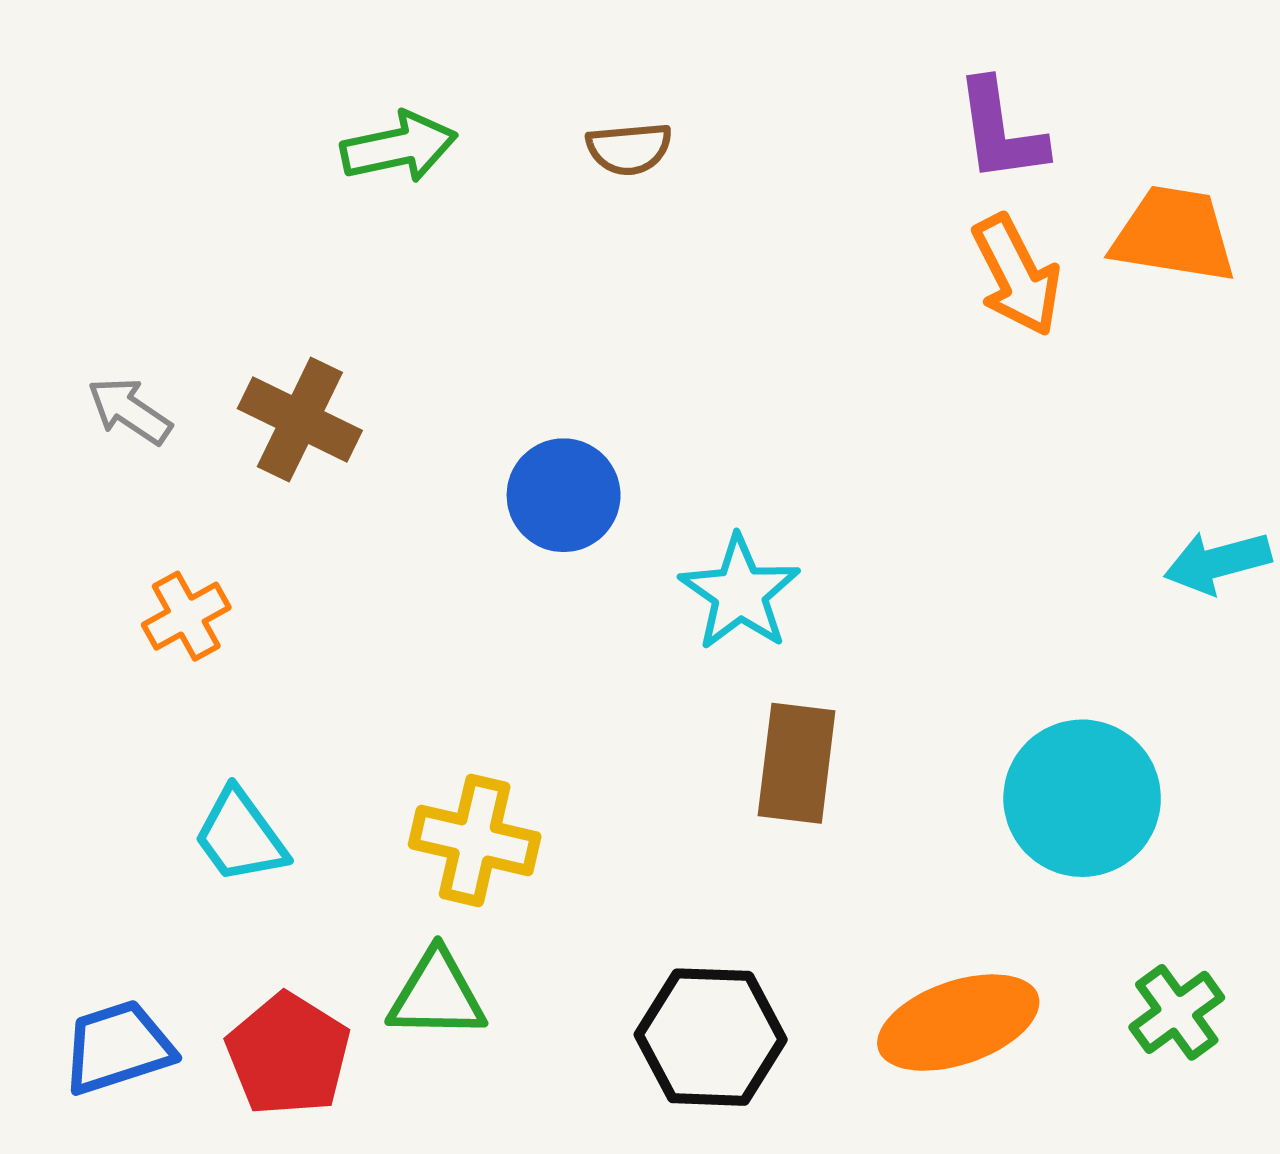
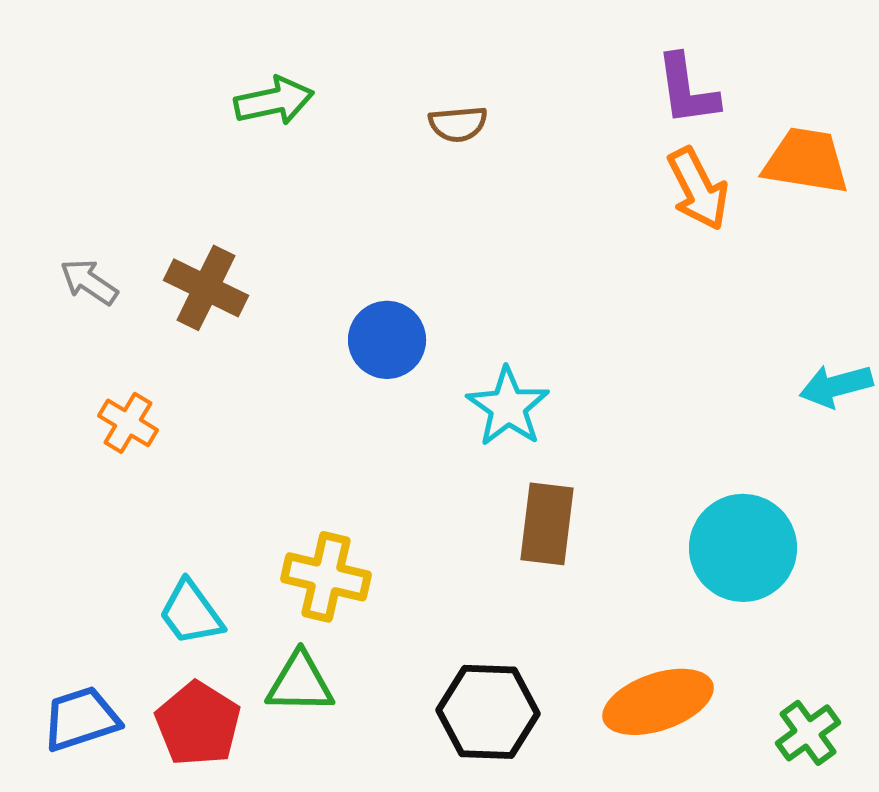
brown semicircle: (629, 149) -> (458, 124), moved
orange cross: (186, 616) -> (128, 423), turned -30
cyan trapezoid: (240, 836) -> (191, 613), moved
green cross: (1177, 1012) -> (808, 733), moved

